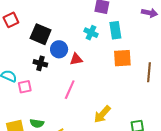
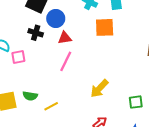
orange square: (122, 58) -> (105, 27), moved
red triangle: (76, 59) -> (65, 38), moved

